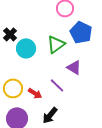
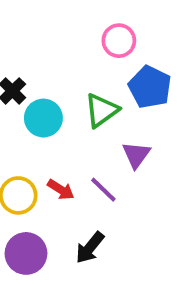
purple triangle: (74, 67) -> (136, 155), turned 35
red arrow: (35, 93) -> (61, 190), moved

